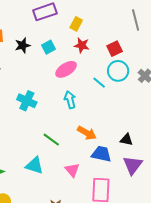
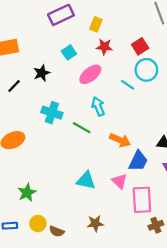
black star: (23, 45) -> (42, 73), moved
green line: (51, 140) -> (82, 128), moved
blue trapezoid: (101, 154) -> (138, 161), turned 110
cyan triangle: (34, 165) -> (86, 180), moved
pink triangle: (72, 170) -> (120, 181), moved

